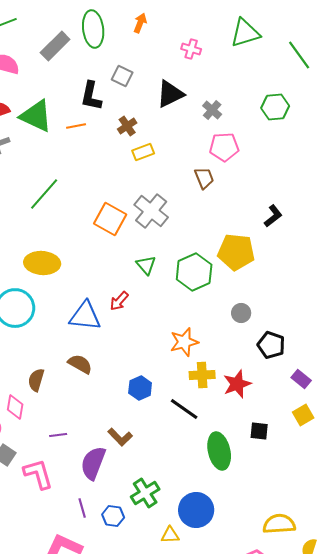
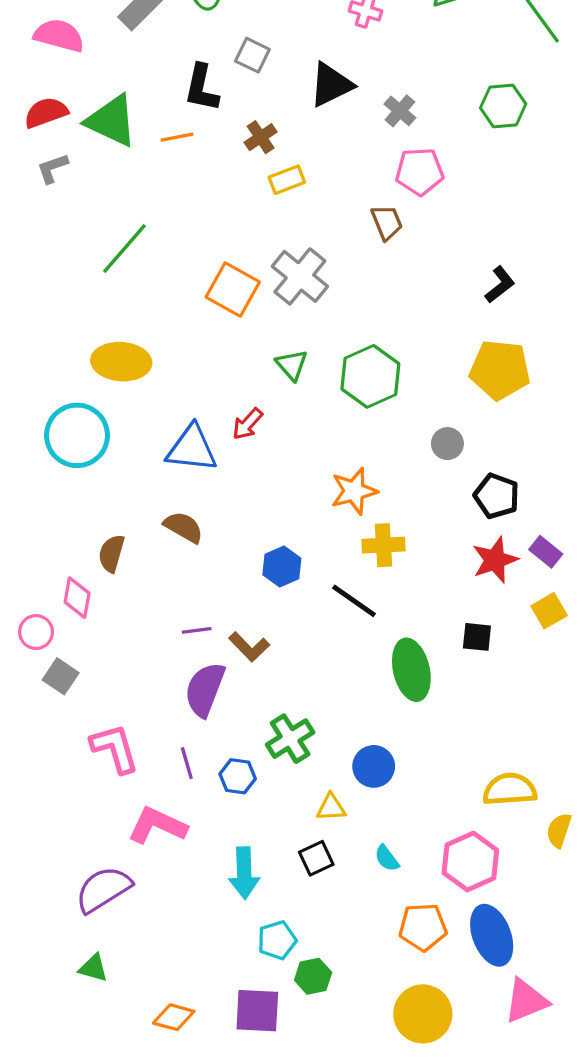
yellow pentagon: (236, 252) -> (500, 370), moved
red star: (237, 384) -> (495, 560), moved
purple line: (58, 435) -> (197, 630), moved
pink L-shape: (38, 474) -> (115, 748), moved
blue circle: (196, 510) -> (374, 766), size x0.7

